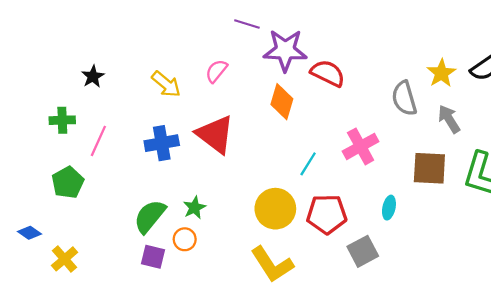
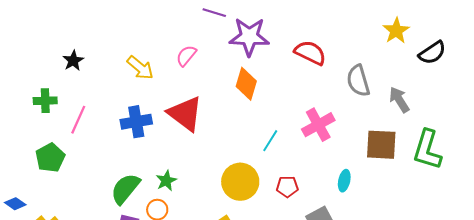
red semicircle: (328, 73) -> (310, 53), moved
yellow star: (441, 73) -> (396, 31), moved
red pentagon: (327, 214) -> (287, 187), size x0.6

